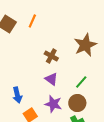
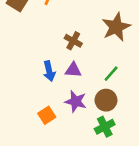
purple triangle: (51, 79) -> (73, 70), turned -32
blue arrow: (17, 95) -> (49, 71), moved

